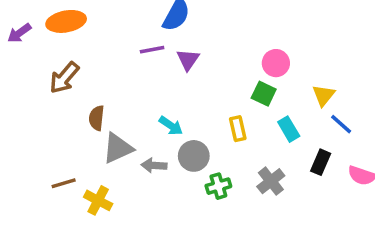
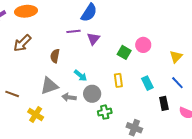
green square: (264, 94) -> (124, 52), moved
yellow triangle: (324, 95) -> (176, 57), moved
brown semicircle: (97, 118) -> (55, 56), moved
black rectangle: (321, 162) -> (164, 103), turned -40
gray cross: (271, 181) -> (134, 128), moved, turned -35
brown line: (64, 183) -> (12, 94), moved, turned 32

